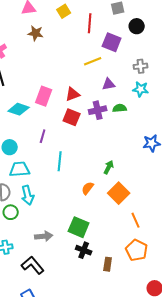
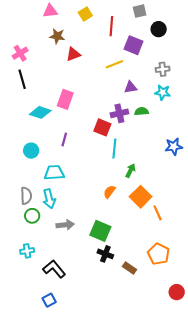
red triangle: (73, 94) -> (73, 54), moved
red square: (72, 117) -> (102, 127), moved
cyan line: (60, 161) -> (114, 149), moved
cyan trapezoid: (20, 169) -> (54, 173), moved
orange line: (136, 220) -> (158, 213), moved
gray arrow: (44, 236) -> (65, 225), moved
brown rectangle: (108, 264) -> (129, 268), turned -64

